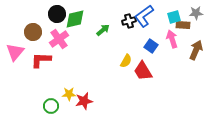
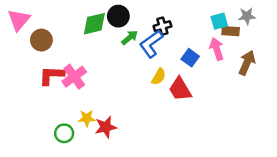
black circle: (57, 14) -> (118, 16), moved
blue L-shape: (144, 16) -> (151, 44), moved
pink cross: (59, 39) -> (74, 77), moved
pink triangle: (15, 52) -> (19, 20), moved

